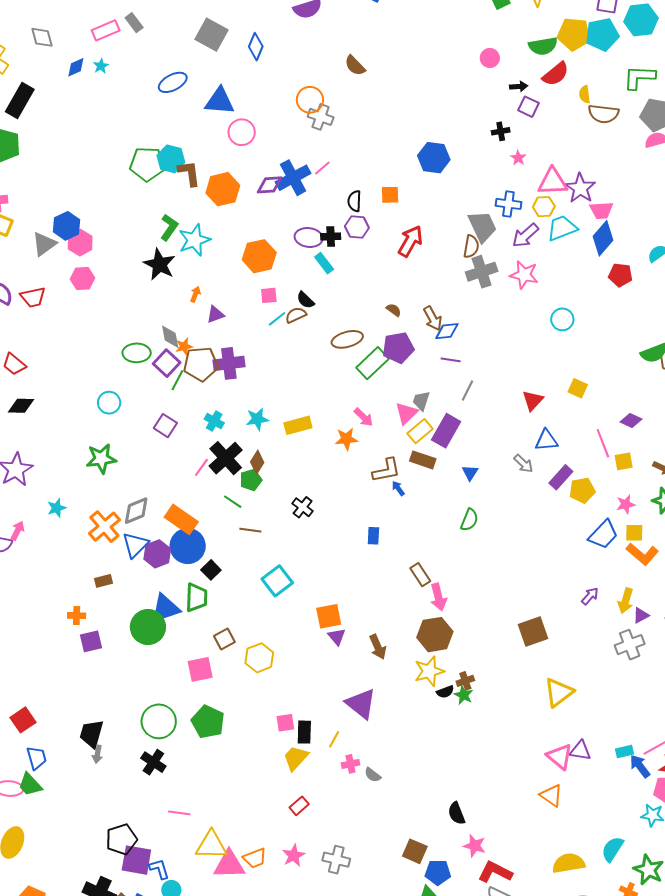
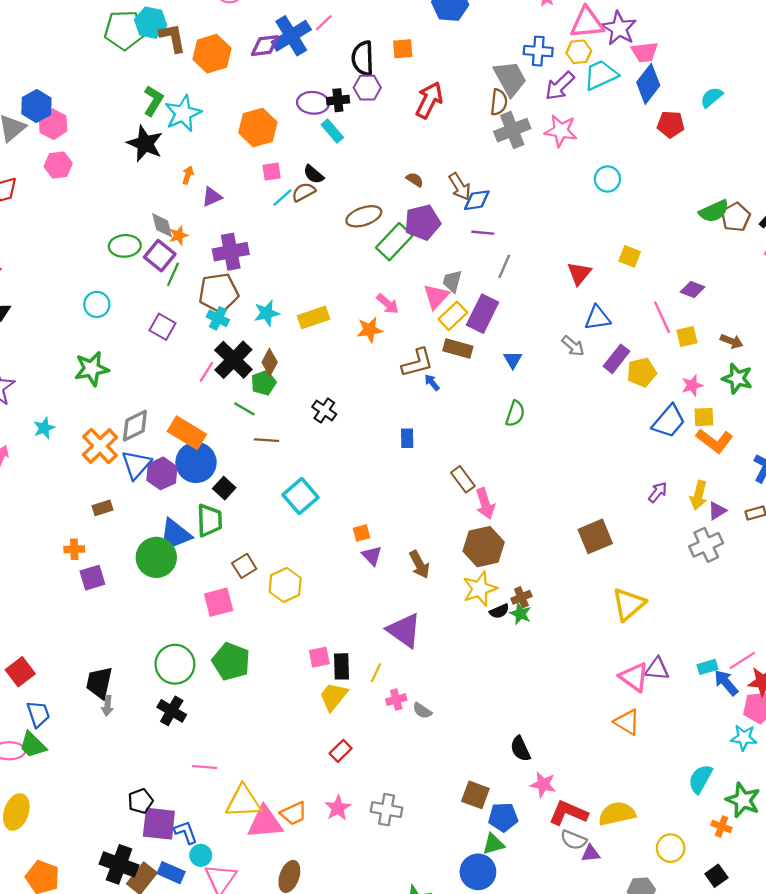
black semicircle: (354, 201) -> (363, 58), size x1.4
brown pentagon: (201, 364) -> (219, 293), moved
orange square: (329, 616) -> (361, 533), size x0.6
black pentagon: (121, 839) -> (140, 801), size x0.7
yellow semicircle: (569, 863) -> (617, 814), moved

